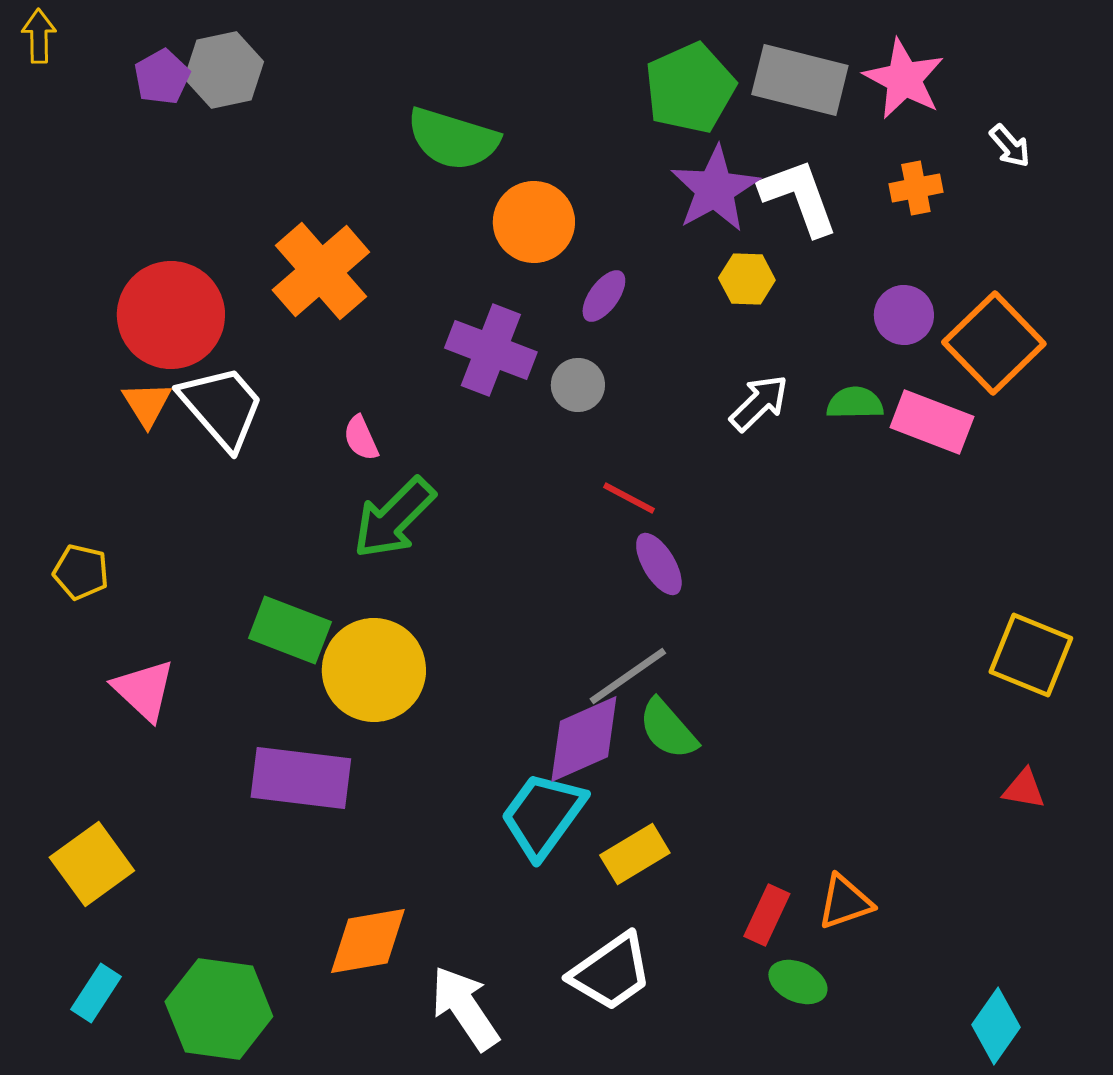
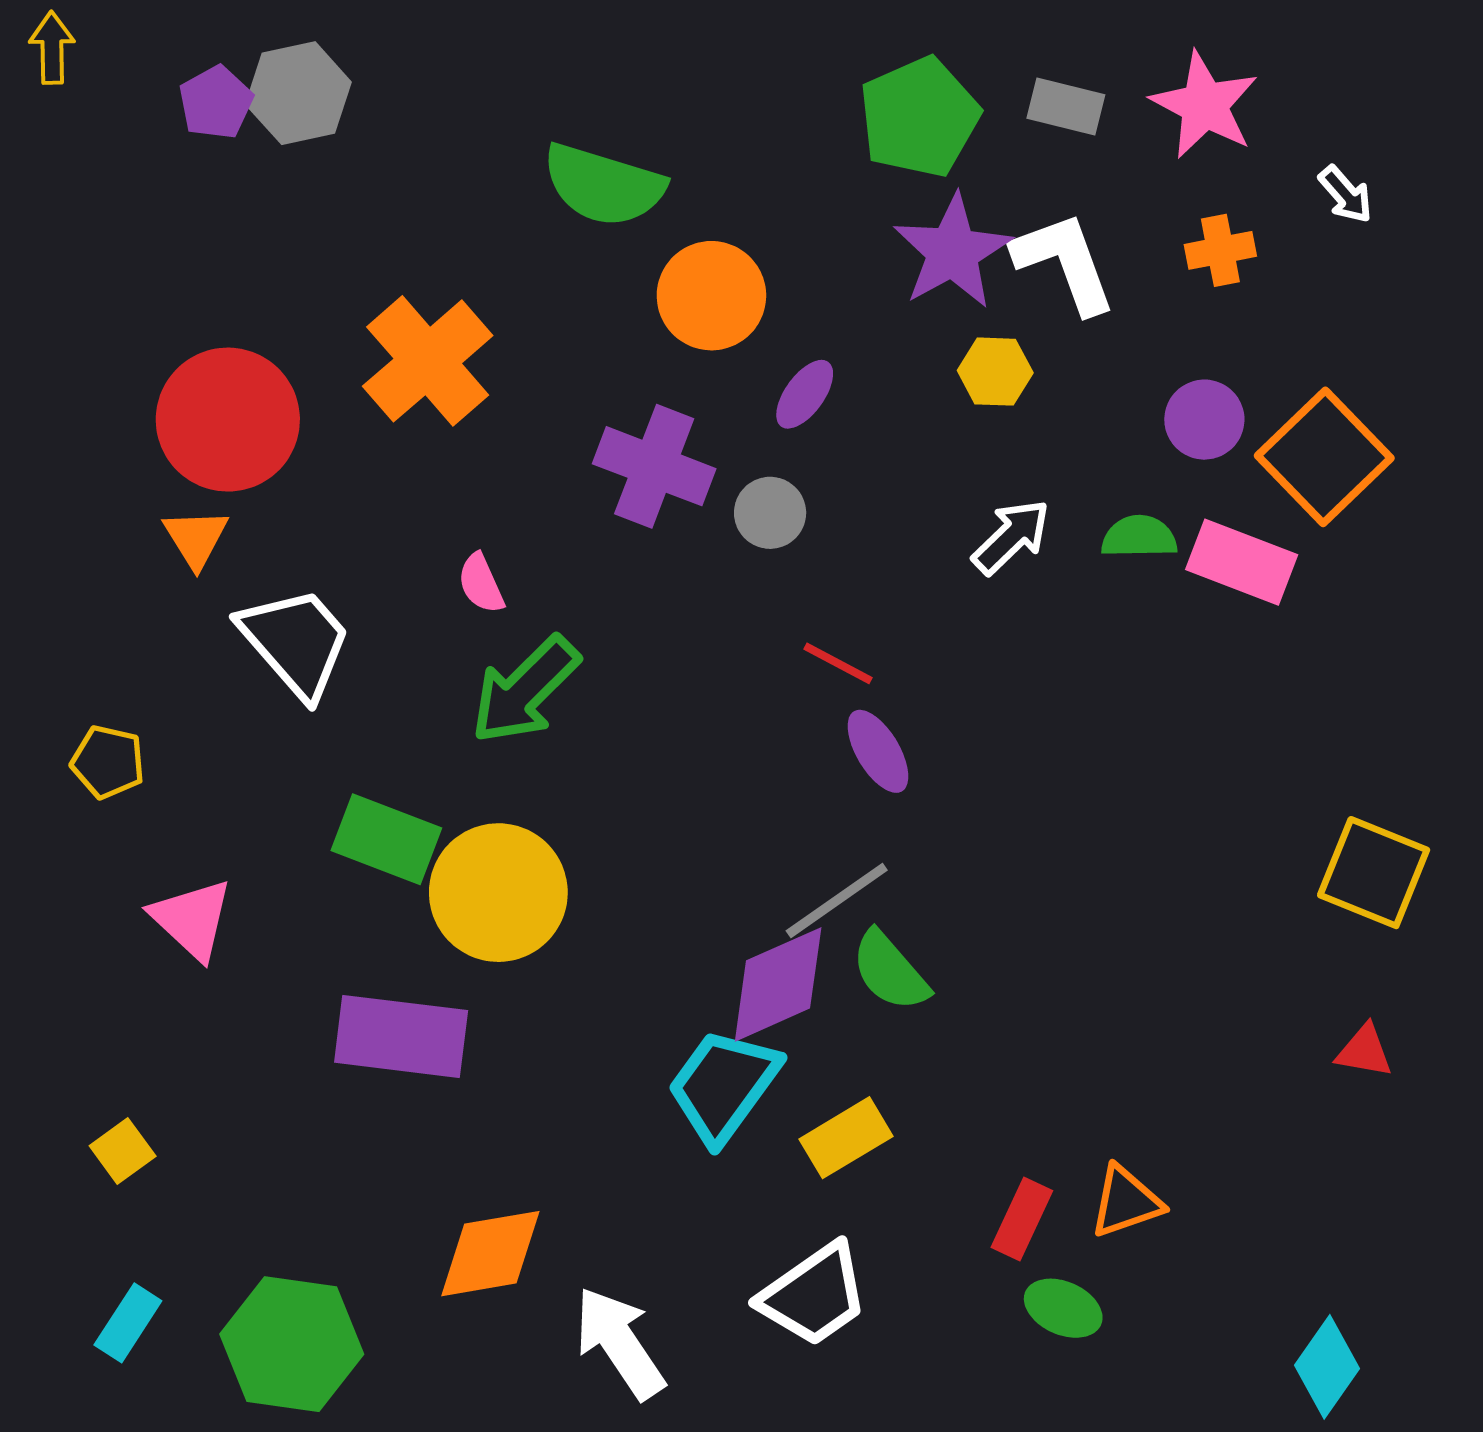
gray rectangle: (800, 80) -> (1066, 106), size x0.6
white trapezoid: (222, 407) -> (296, 642), moved
yellow square: (92, 864) -> (123, 1151), size x0.6

